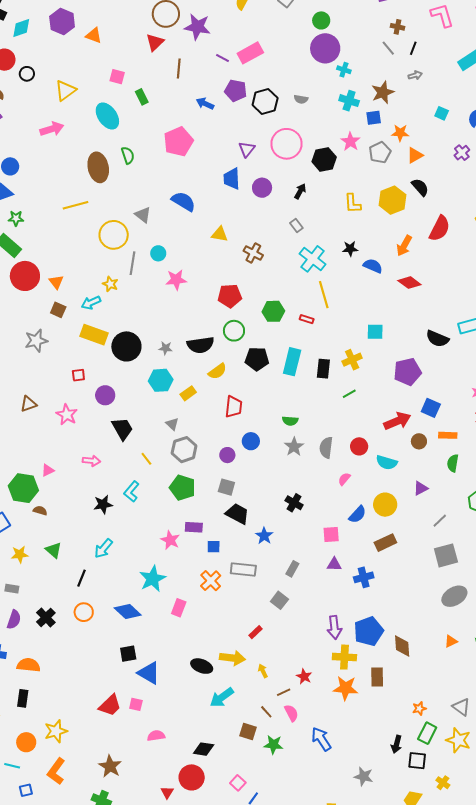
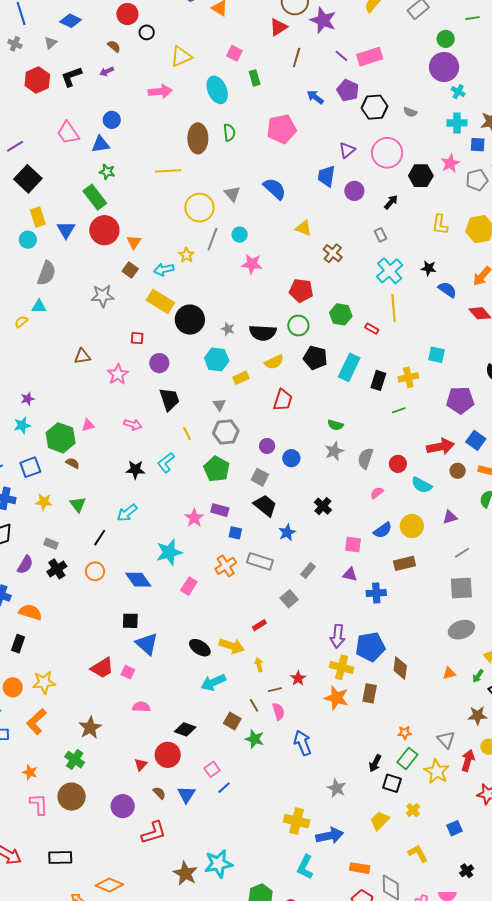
cyan cross: (349, 101) -> (457, 123), turned -30
blue circle: (251, 441) -> (291, 458), moved
gray rectangle: (12, 589) -> (51, 544), moved

